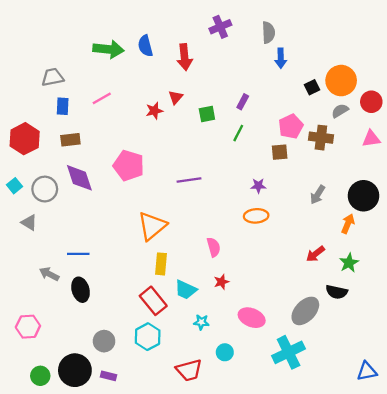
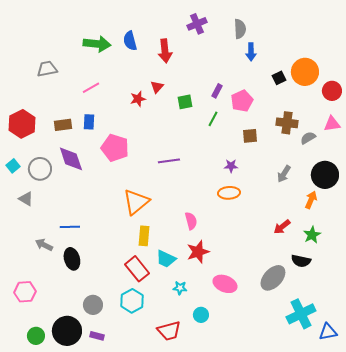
blue rectangle: (63, 106) -> (89, 122), moved
gray semicircle: (340, 111) -> (308, 138), moved
pink pentagon: (291, 126) -> (242, 101), moved
red star: (221, 282) -> (198, 252), size x1.6
cyan cross: (289, 352) -> (301, 314), moved

